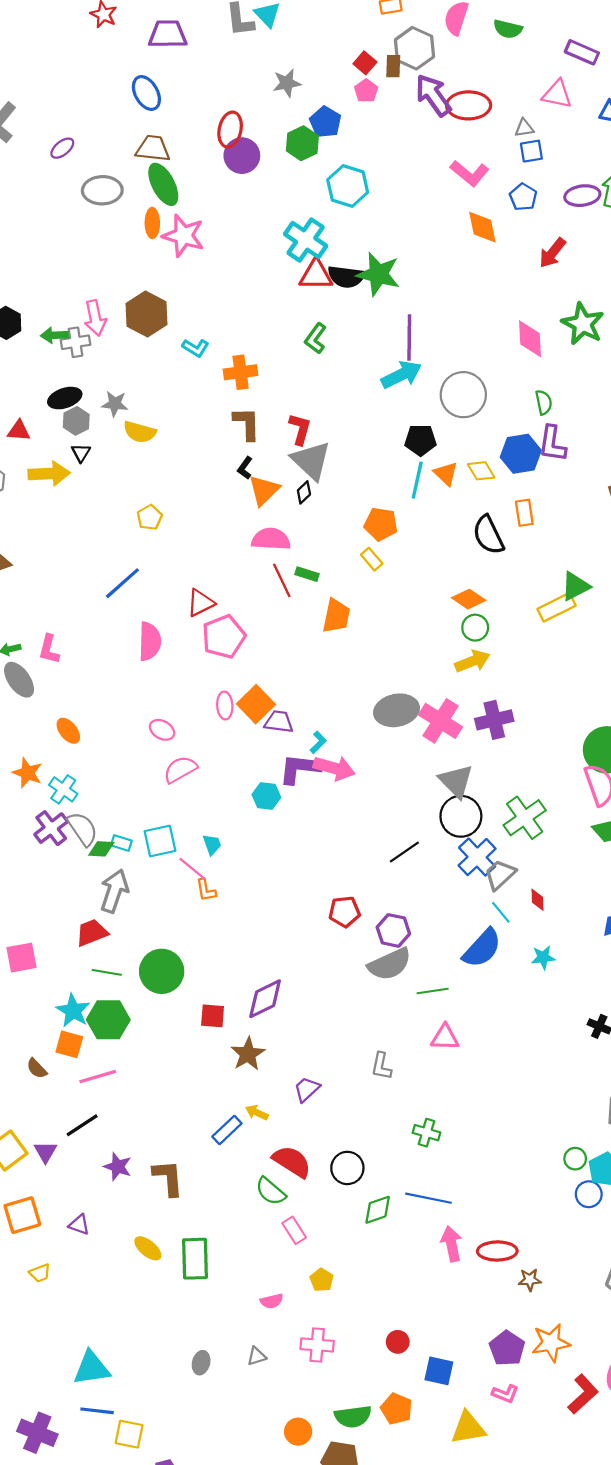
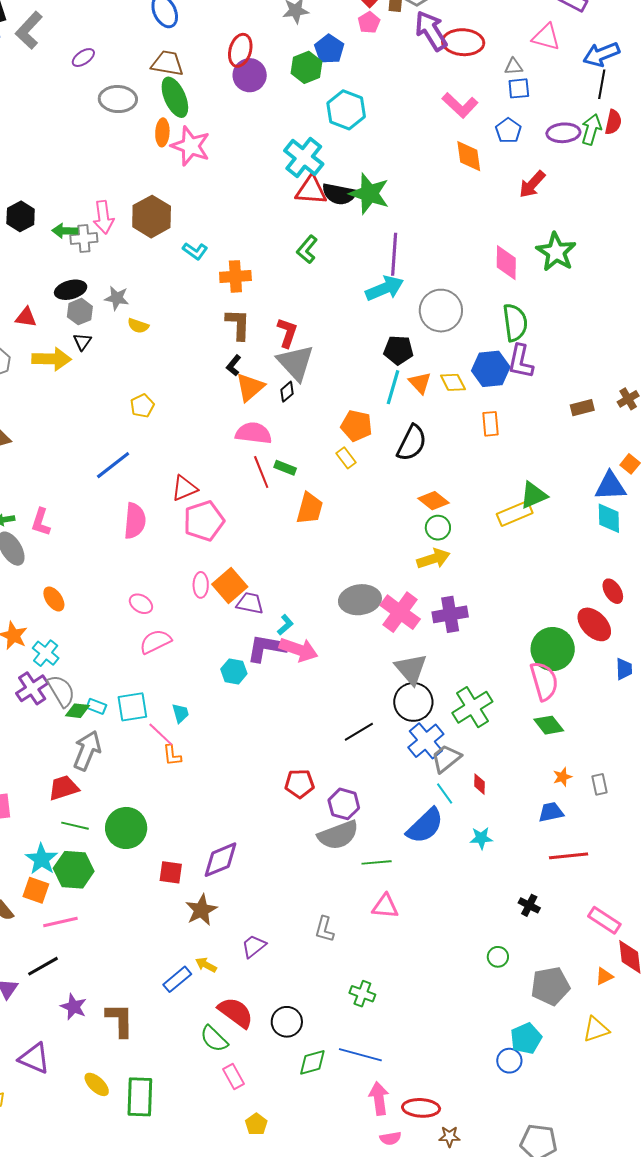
green semicircle: (544, 402) -> (515, 323), size x1.6
yellow semicircle: (140, 432) -> (138, 326), size x0.7
black semicircle: (488, 535) -> (412, 443), moved, turned -132
green circle: (575, 1159) -> (498, 957), moved
purple triangle: (79, 1225) -> (34, 1058), size x1.6
pink semicircle: (272, 1301) -> (390, 1138), moved

